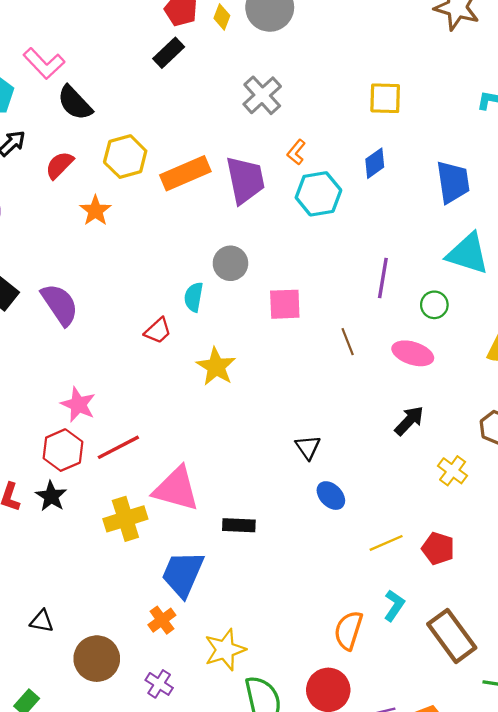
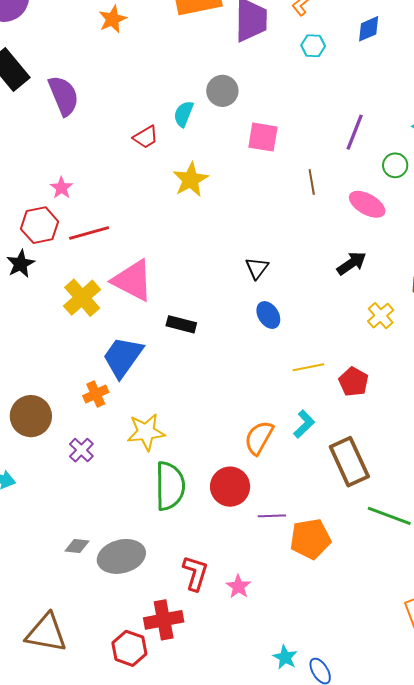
cyan hexagon: (318, 194) -> (313, 46), size x0.6
pink star: (78, 405) -> (61, 188), size x0.7
yellow cross: (125, 519) -> (82, 298), turned -36

